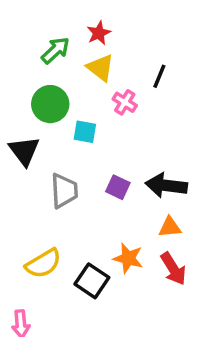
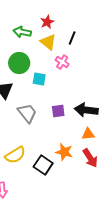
green arrow: (55, 50) -> (22, 32), turned -126
black line: (159, 76) -> (72, 38), moved
purple square: (118, 187) -> (58, 111), turned -32
gray trapezoid: (64, 191) -> (27, 113), turned -35

